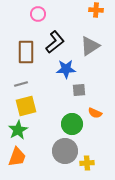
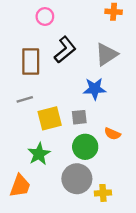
blue star: (66, 69) -> (95, 89), moved
gray square: (79, 90) -> (79, 117), moved
yellow square: (26, 106) -> (50, 118), moved
green star: (18, 130) -> (39, 154), moved

